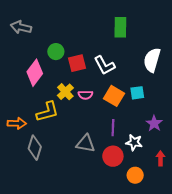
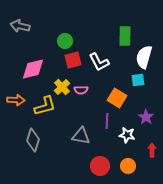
green rectangle: (120, 27) -> (125, 36), moved
green circle: (56, 52) -> (65, 41), moved
pink diamond: (35, 73) -> (33, 69), turned 40
cyan square: (137, 93) -> (138, 80), moved
orange square: (114, 96) -> (117, 98), moved
orange arrow: (17, 123) -> (16, 100), moved
red circle: (113, 156) -> (100, 166), moved

